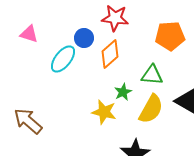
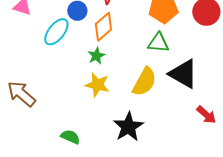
green triangle: (152, 75) -> (158, 43), moved
green star: (123, 92) -> (96, 56), moved

